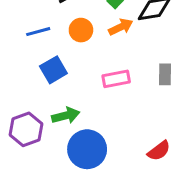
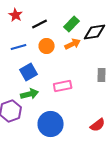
pink rectangle: (116, 79) -> (63, 86), moved
green arrow: (66, 116) -> (30, 94), moved

